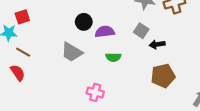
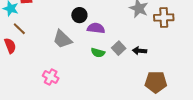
gray square: (141, 31) -> (119, 48), moved
brown pentagon: (163, 76) -> (156, 82), moved
pink cross: (95, 92) -> (51, 77), moved

